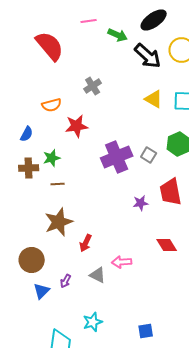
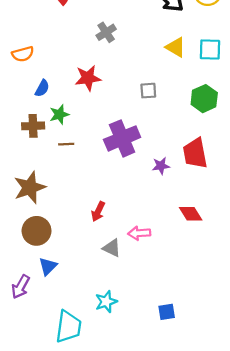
orange semicircle: (52, 105) -> (23, 54), moved
blue semicircle: (27, 134) -> (42, 88), moved
gray square: (149, 155) -> (148, 91), moved, turned -35
purple cross: (117, 157) -> (122, 138), moved
brown star: (59, 222) -> (30, 188), moved
purple arrow: (66, 281) -> (21, 287), moved, size x1.5

